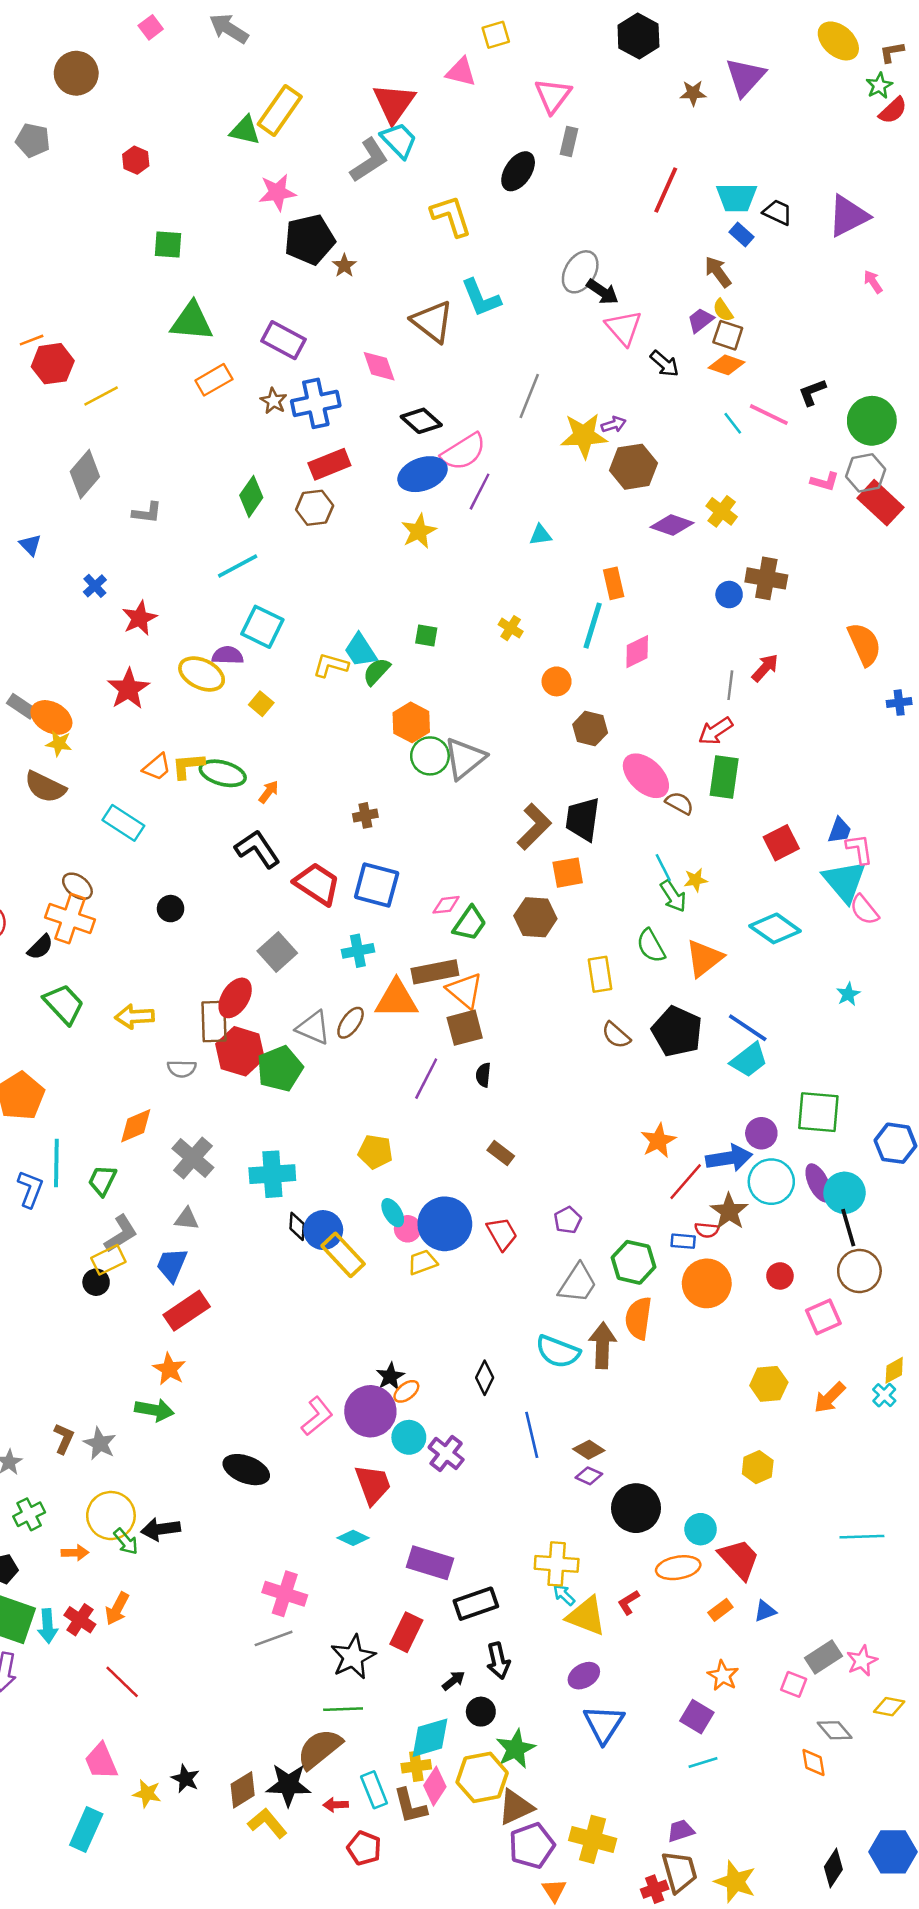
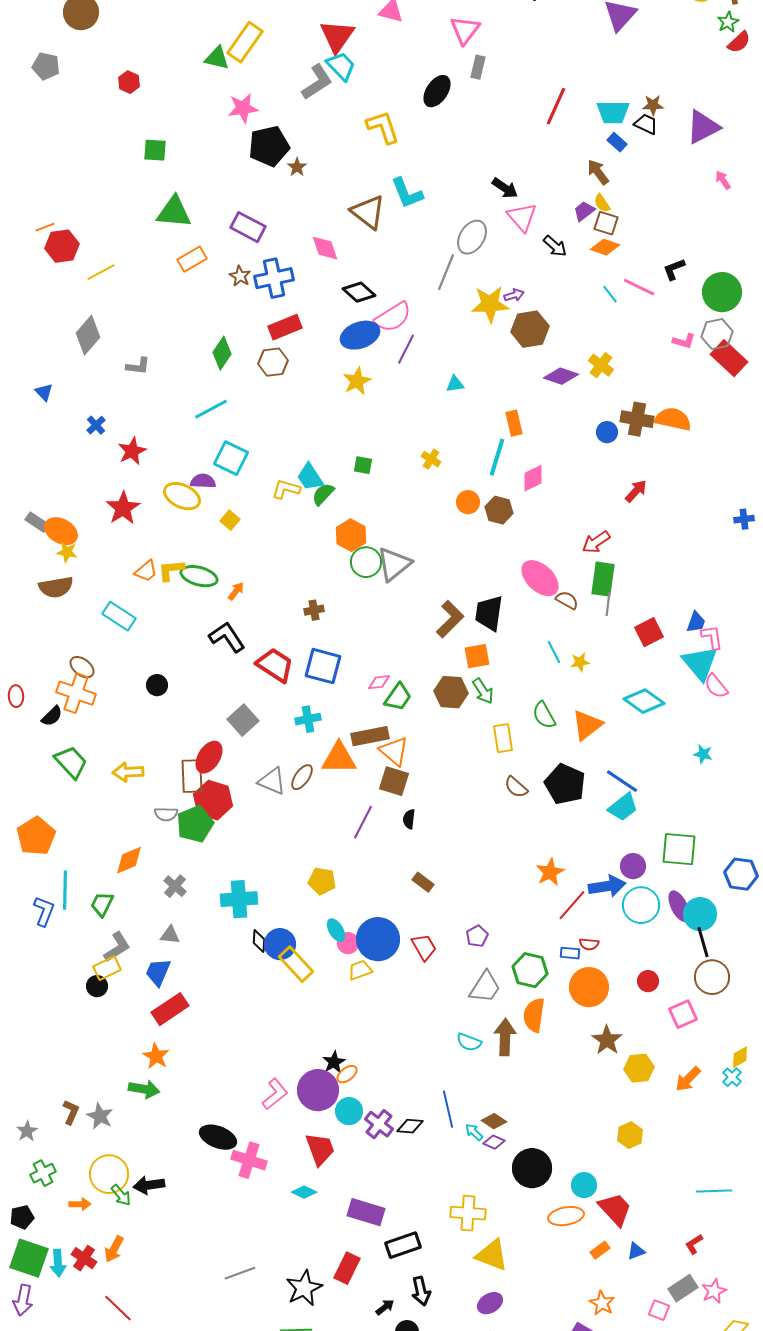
brown star: (693, 93) -> (653, 105), moved
gray ellipse: (580, 272) -> (472, 237), moved
orange semicircle: (864, 644) -> (673, 419), moved, turned -54
gray line: (730, 685) -> (608, 604), moved
brown hexagon: (590, 729) -> (499, 510), moved
brown semicircle: (45, 787) -> (56, 587), turned -36
green arrow: (673, 896) -> (483, 691), moved
cyan star: (848, 994) -> (703, 754), turned -30
brown square: (465, 1028) -> (394, 781), turned 32
green pentagon: (280, 1069) -> (195, 824), moved
gray cross: (193, 1158) -> (175, 886), size x0.7
brown star: (729, 1211) -> (607, 1040), moved
cyan semicircle: (558, 1352) -> (469, 1042), size x0.7
black diamond: (485, 1378) -> (410, 1126), moved, turned 68
pink cross: (285, 1594) -> (249, 1160), moved
cyan arrow: (564, 1595) -> (474, 1132), moved
red L-shape: (629, 1602) -> (694, 1244), moved

